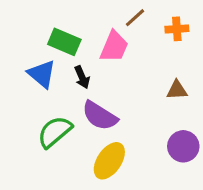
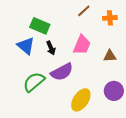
pink trapezoid: (114, 47) -> (82, 45), moved
purple semicircle: (100, 116) -> (62, 72), turned -60
yellow ellipse: (109, 161) -> (81, 100), moved

